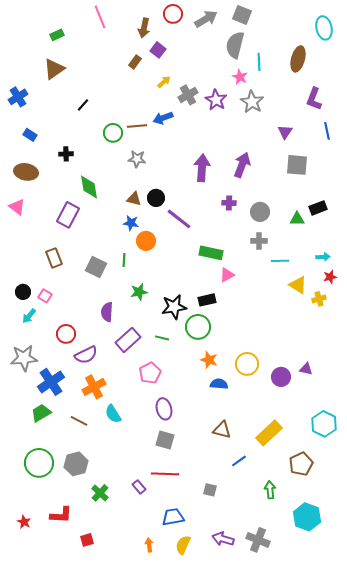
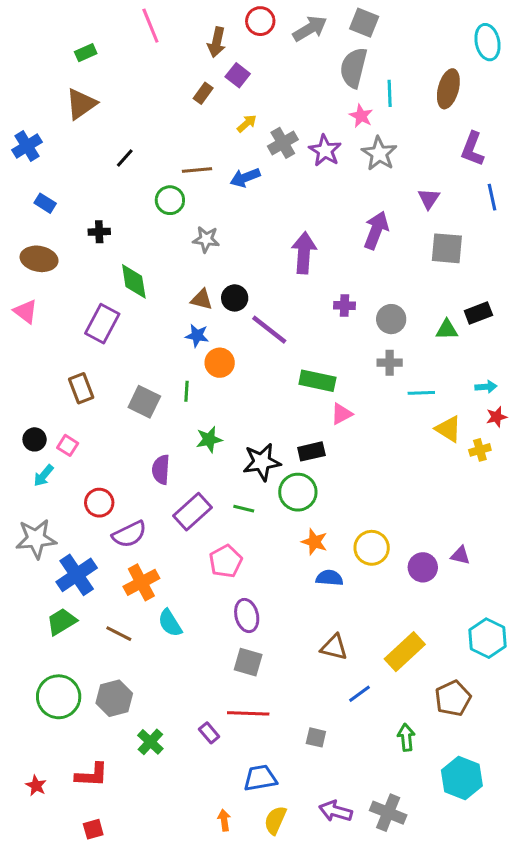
brown line: (137, 126) -> (197, 170), moved
purple arrow: (242, 165) -> (376, 230), moved
red square: (87, 540) -> (93, 829), moved

